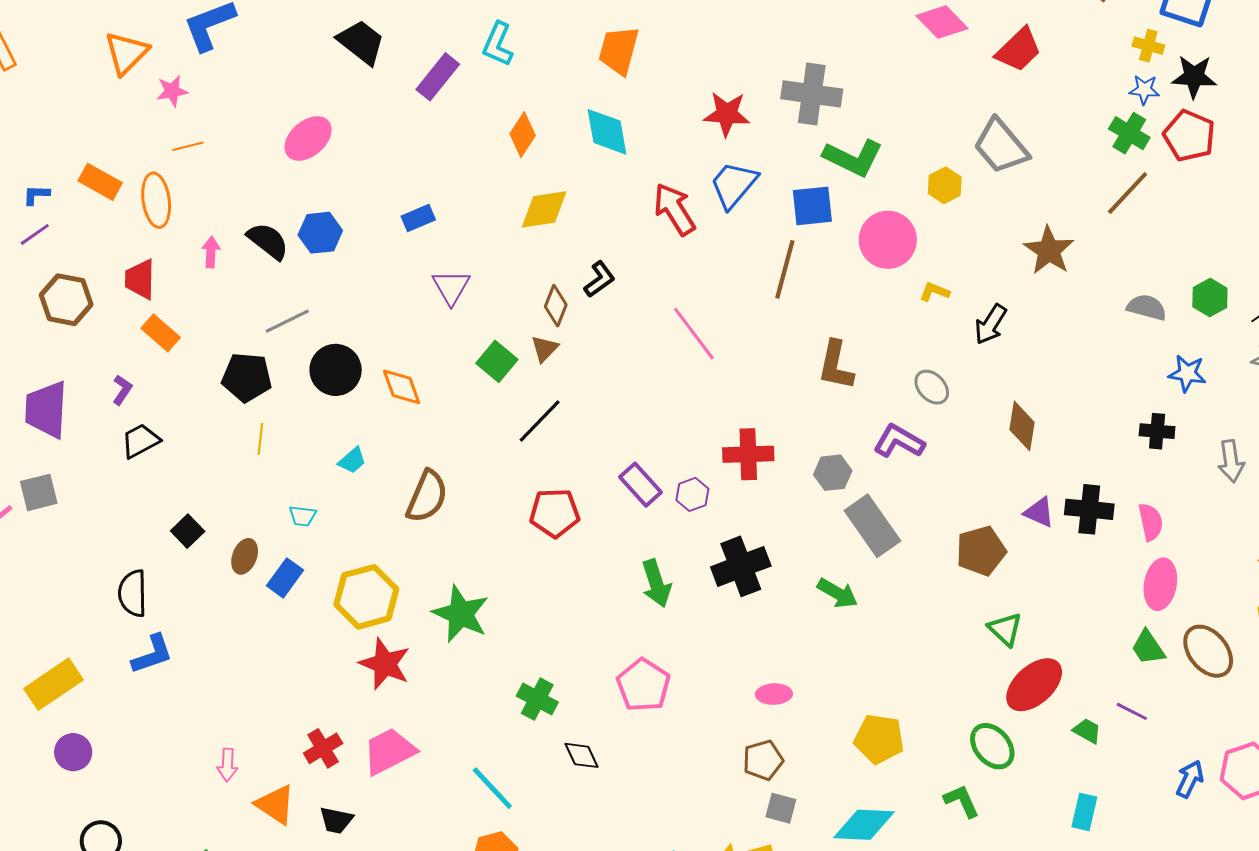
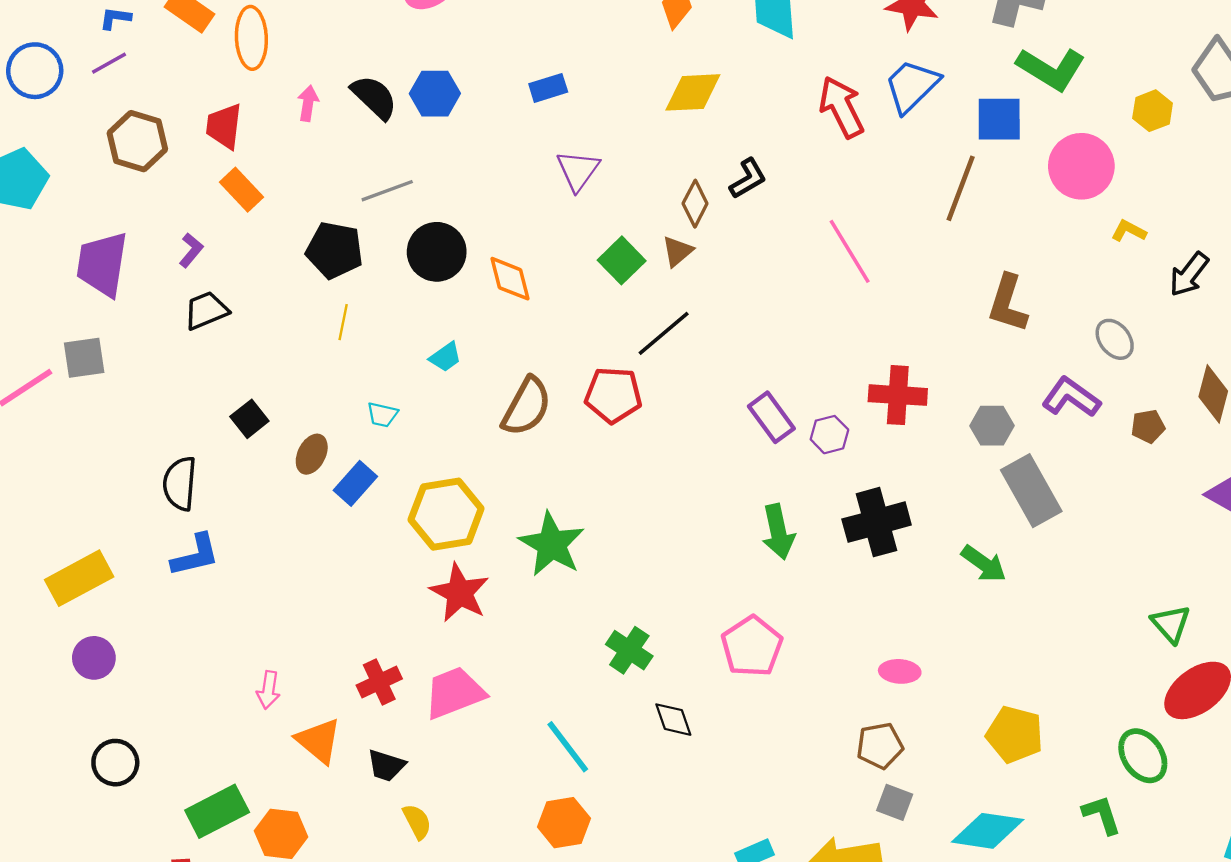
red pentagon: (555, 513) -> (613, 395), moved
brown pentagon: (981, 551) -> (1148, 426), moved, size x0.6

